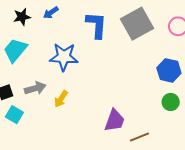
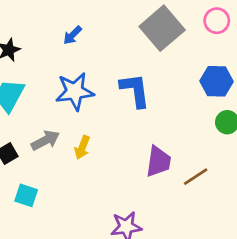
blue arrow: (51, 13) -> (72, 35), moved
blue L-shape: (96, 25) -> (135, 90), moved
cyan square: (14, 115) -> (26, 195), moved

